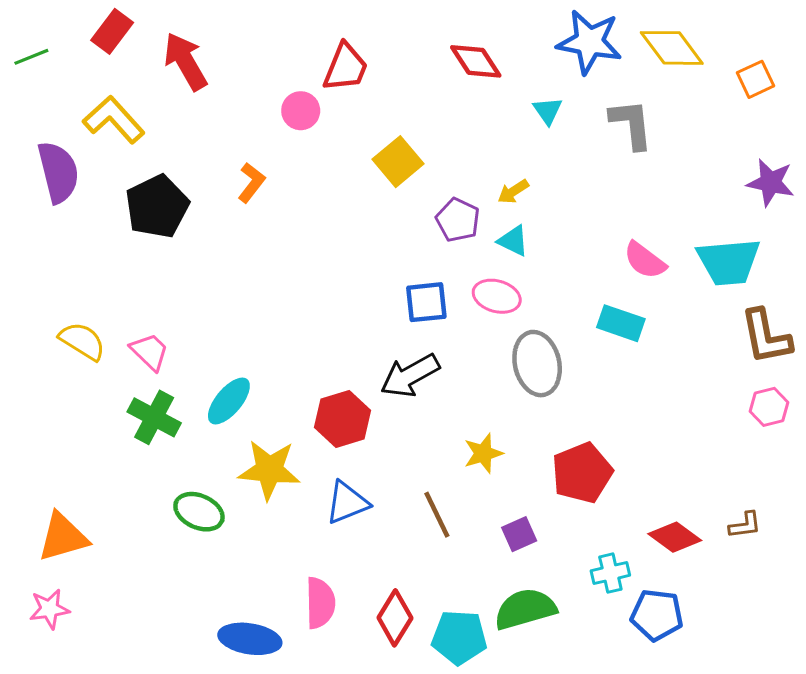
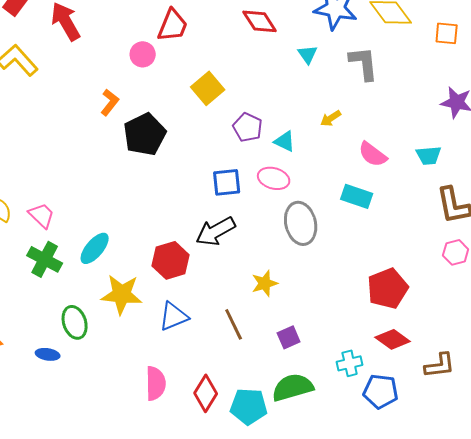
orange square: (756, 79) -> (447, 33), turned 30
yellow arrow: (513, 192) -> (331, 118), moved
black pentagon: (157, 206) -> (145, 134), moved
cyan trapezoid: (729, 262) -> (429, 155), size x0.6
red pentagon: (582, 473) -> (388, 288), moved
green ellipse: (199, 512) -> (75, 322), turned 48
brown L-shape: (745, 525) -> (440, 365), moved, size x1.4
blue ellipse: (250, 639) -> (48, 354), moved, size x0.6

